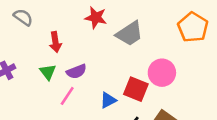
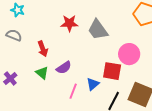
gray trapezoid: (129, 34) -> (98, 30), turned 100
pink line: (67, 96) -> (73, 91), moved

